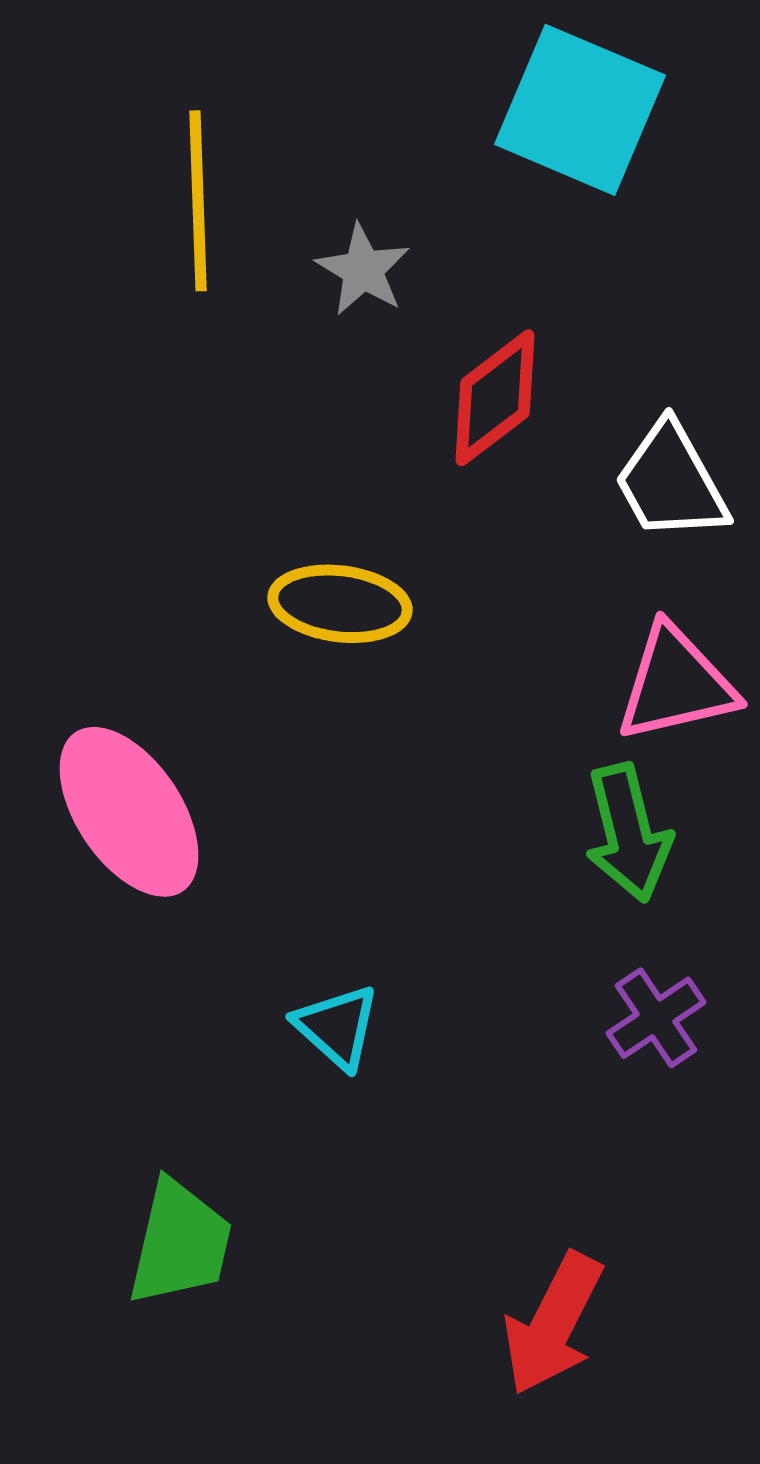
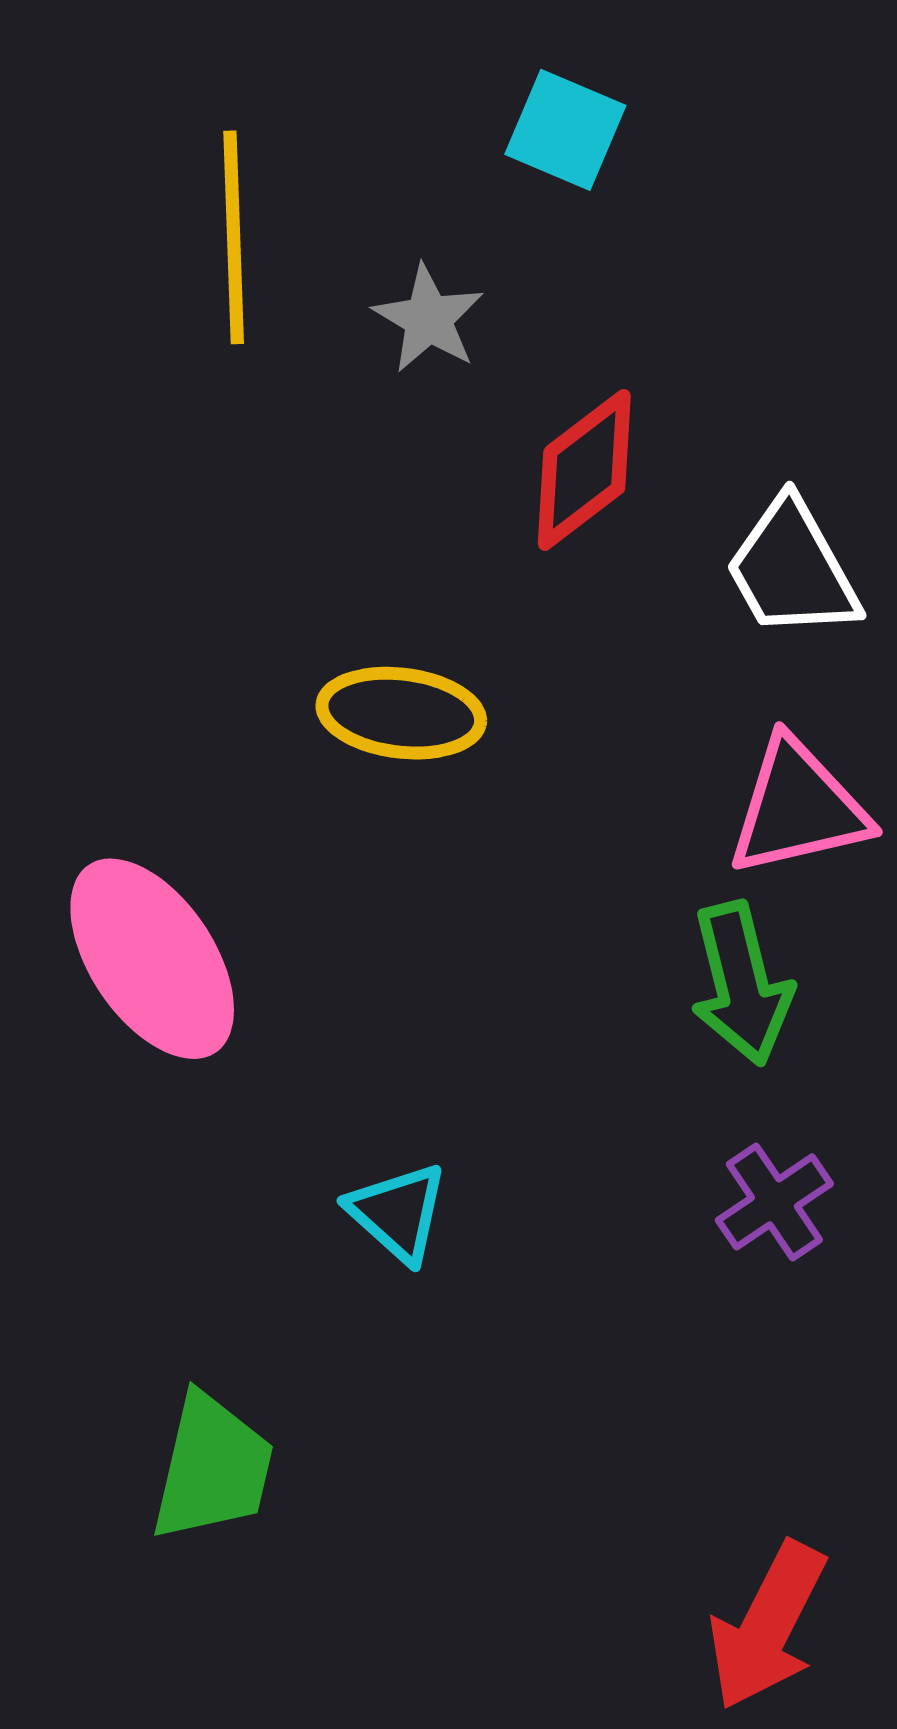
cyan square: (580, 110) -> (565, 130), moved, size x0.6
red arrow: (553, 1324) -> (767, 1626), moved

